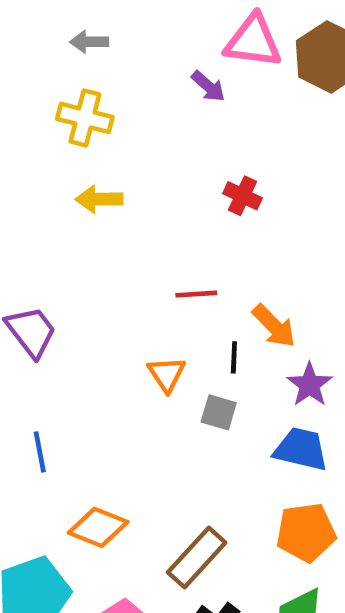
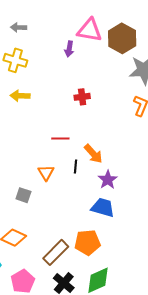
purple arrow: (208, 86) -> (69, 49), turned 56
red cross: (243, 196) -> (82, 97), turned -35
gray square: (219, 412) -> (23, 195), moved
orange pentagon: (306, 532) -> (87, 243), moved

